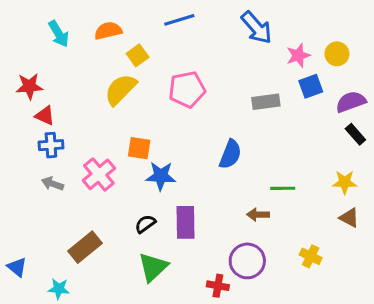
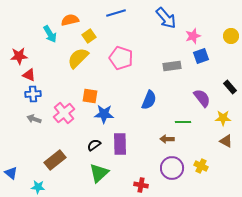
cyan arrow: (59, 34) -> (50, 34), moved
yellow circle: (337, 54) -> (231, 36), moved
pink pentagon: (187, 89) -> (121, 58), turned 30
purple semicircle: (351, 102) -> (202, 98), moved, turned 72
purple circle: (247, 261) -> (172, 168), moved

